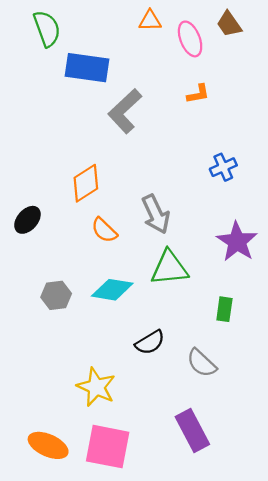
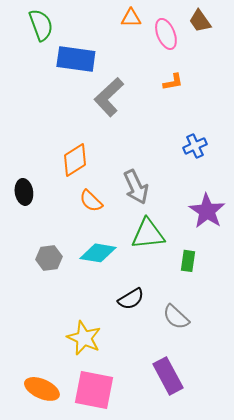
black ellipse: (27, 220) -> (24, 192), turned -50
green rectangle: (224, 309) -> (188, 261), moved

